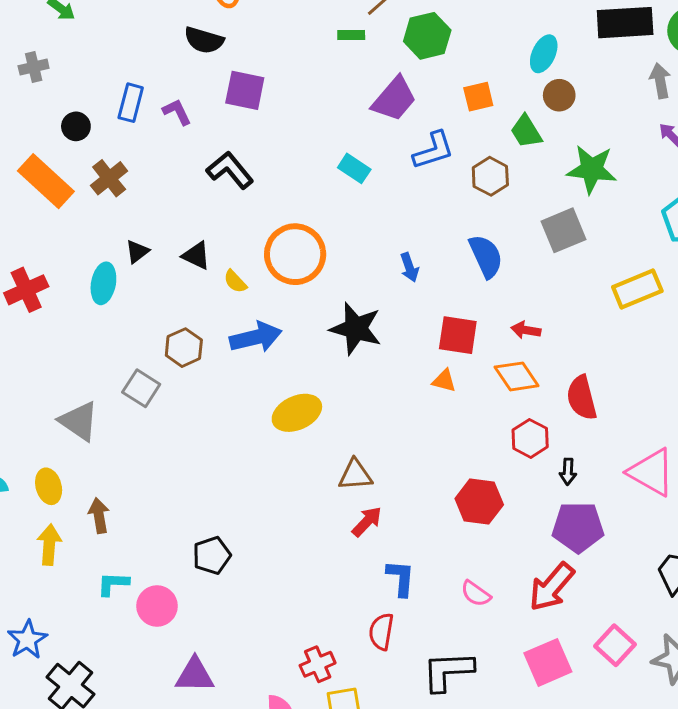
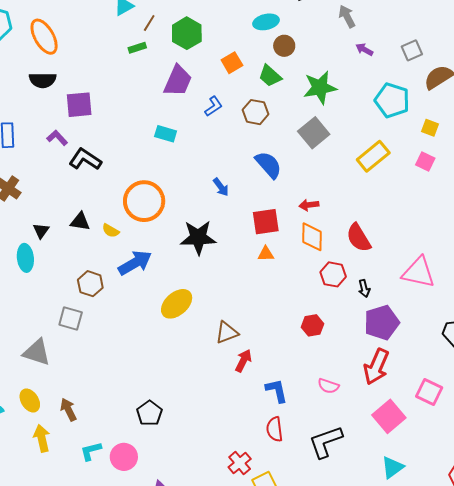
cyan ellipse: (544, 54) -> (266, 22), turned 70
purple L-shape: (177, 112) -> (57, 138), moved
blue L-shape: (433, 150) -> (213, 106), size x0.7
orange diamond: (517, 376) -> (312, 237), turned 52
red hexagon: (479, 502) -> (312, 325), size x0.7

